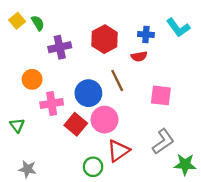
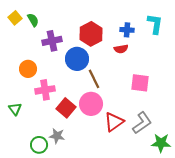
cyan L-shape: (178, 28) -> (155, 24), turned -135
brown line: (117, 81) -> (94, 79), moved
blue circle: (88, 93) -> (77, 59), moved
red triangle: (118, 151) -> (114, 122), moved
green circle: (93, 167) -> (39, 145), moved
gray star: (27, 169) -> (57, 136), moved

